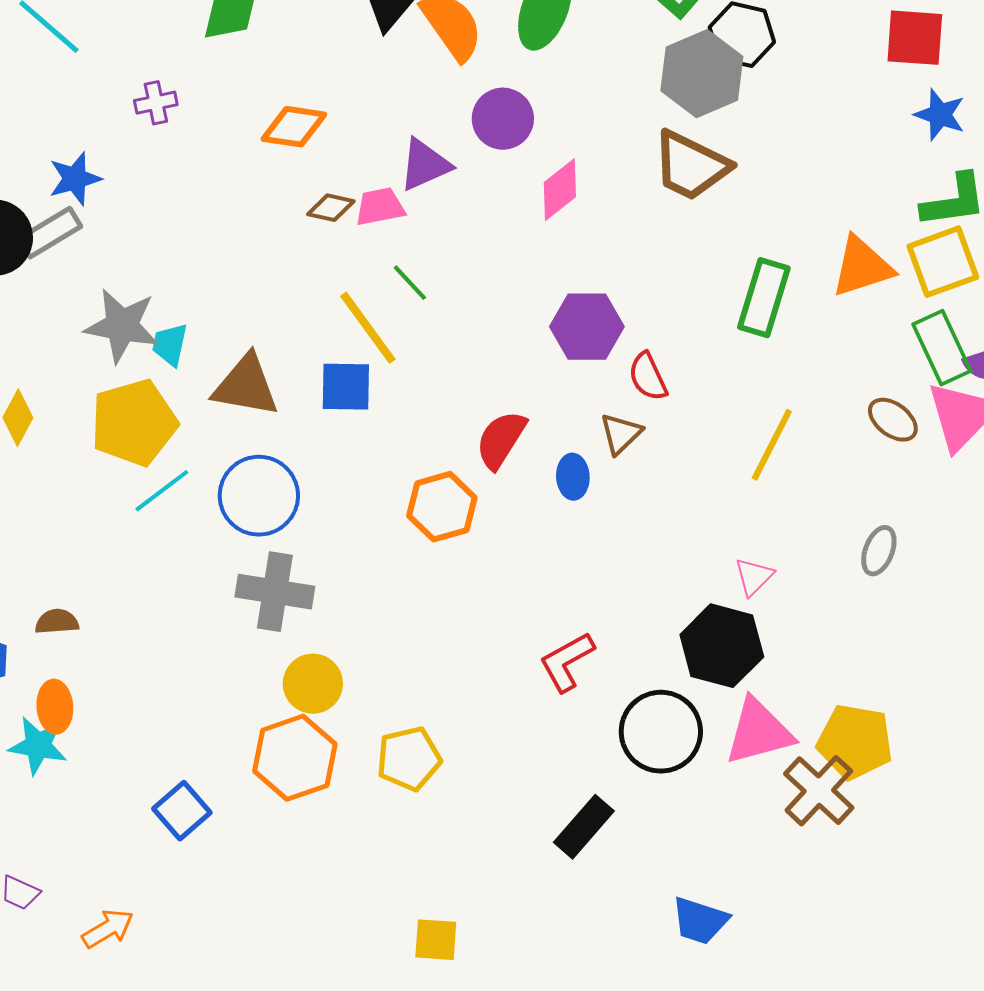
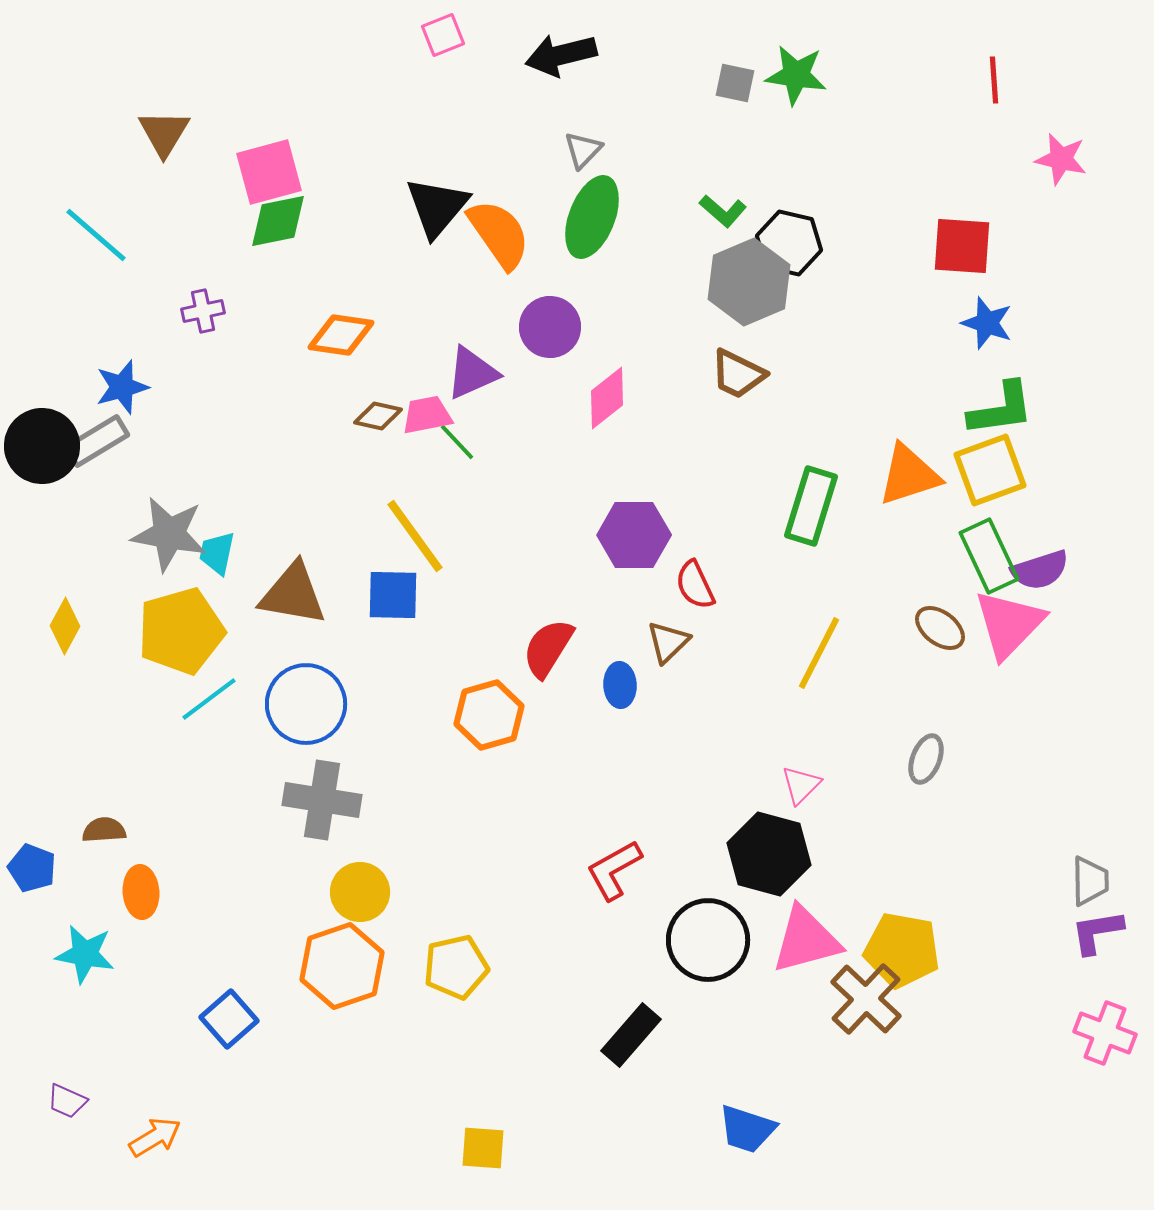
brown trapezoid: (691, 166) -> (738, 374), size x0.7
green line: (410, 283) -> (457, 442), moved
orange ellipse: (55, 707) -> (141, 892), moved

